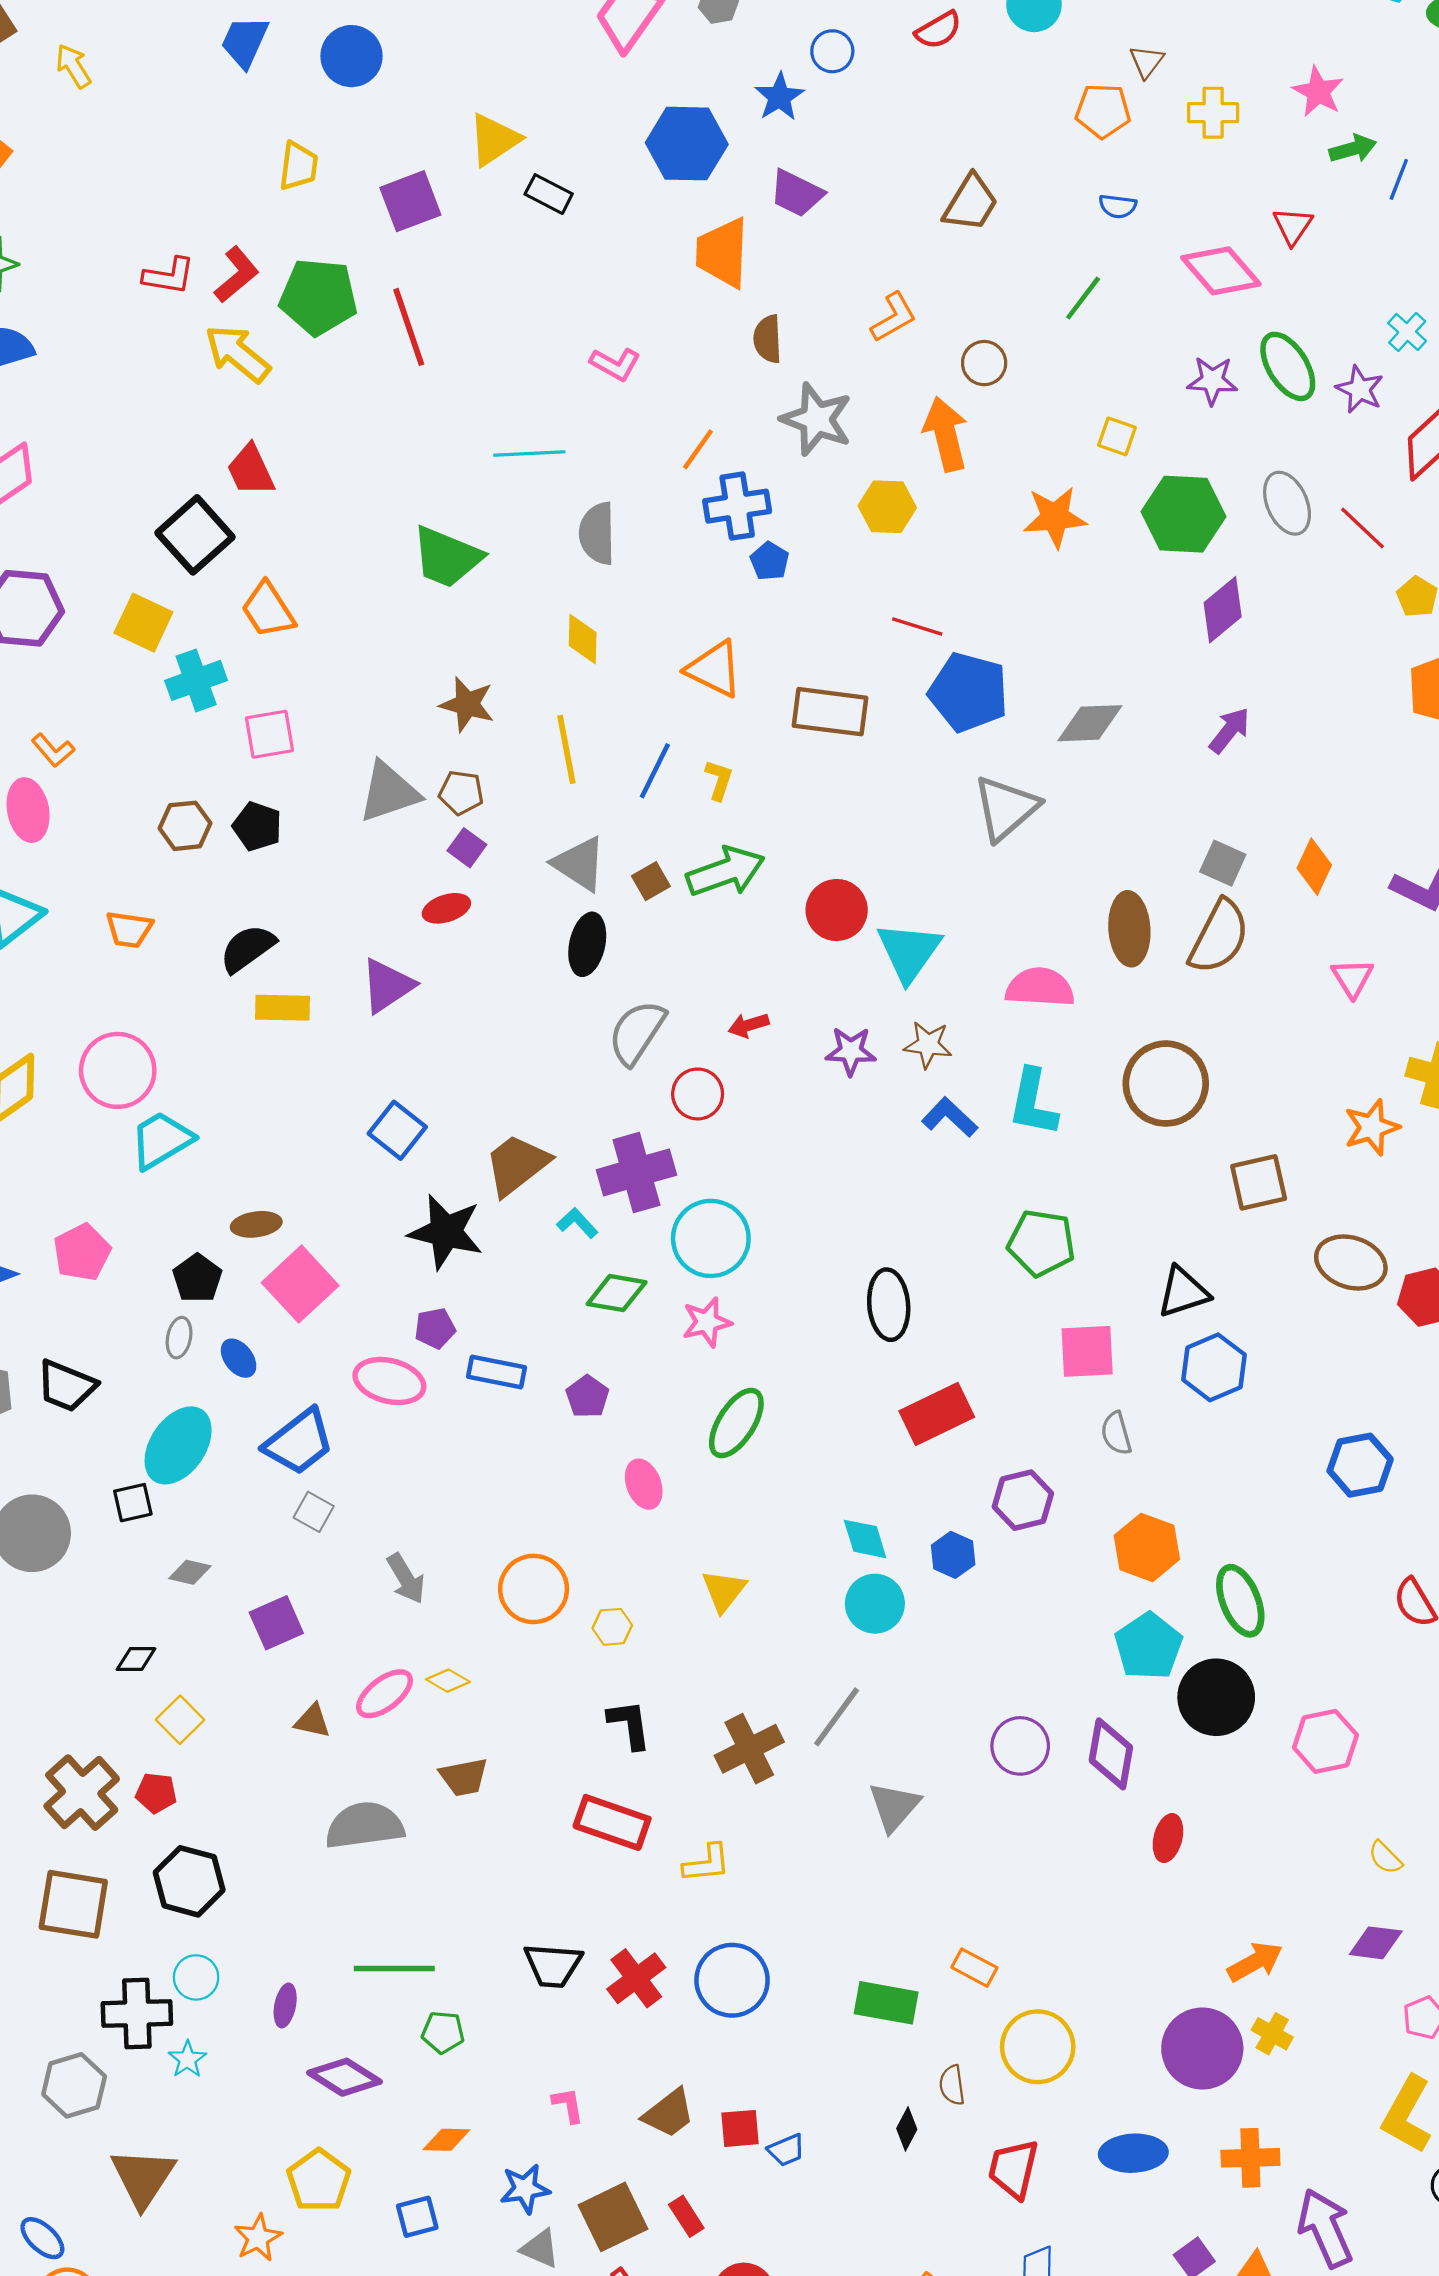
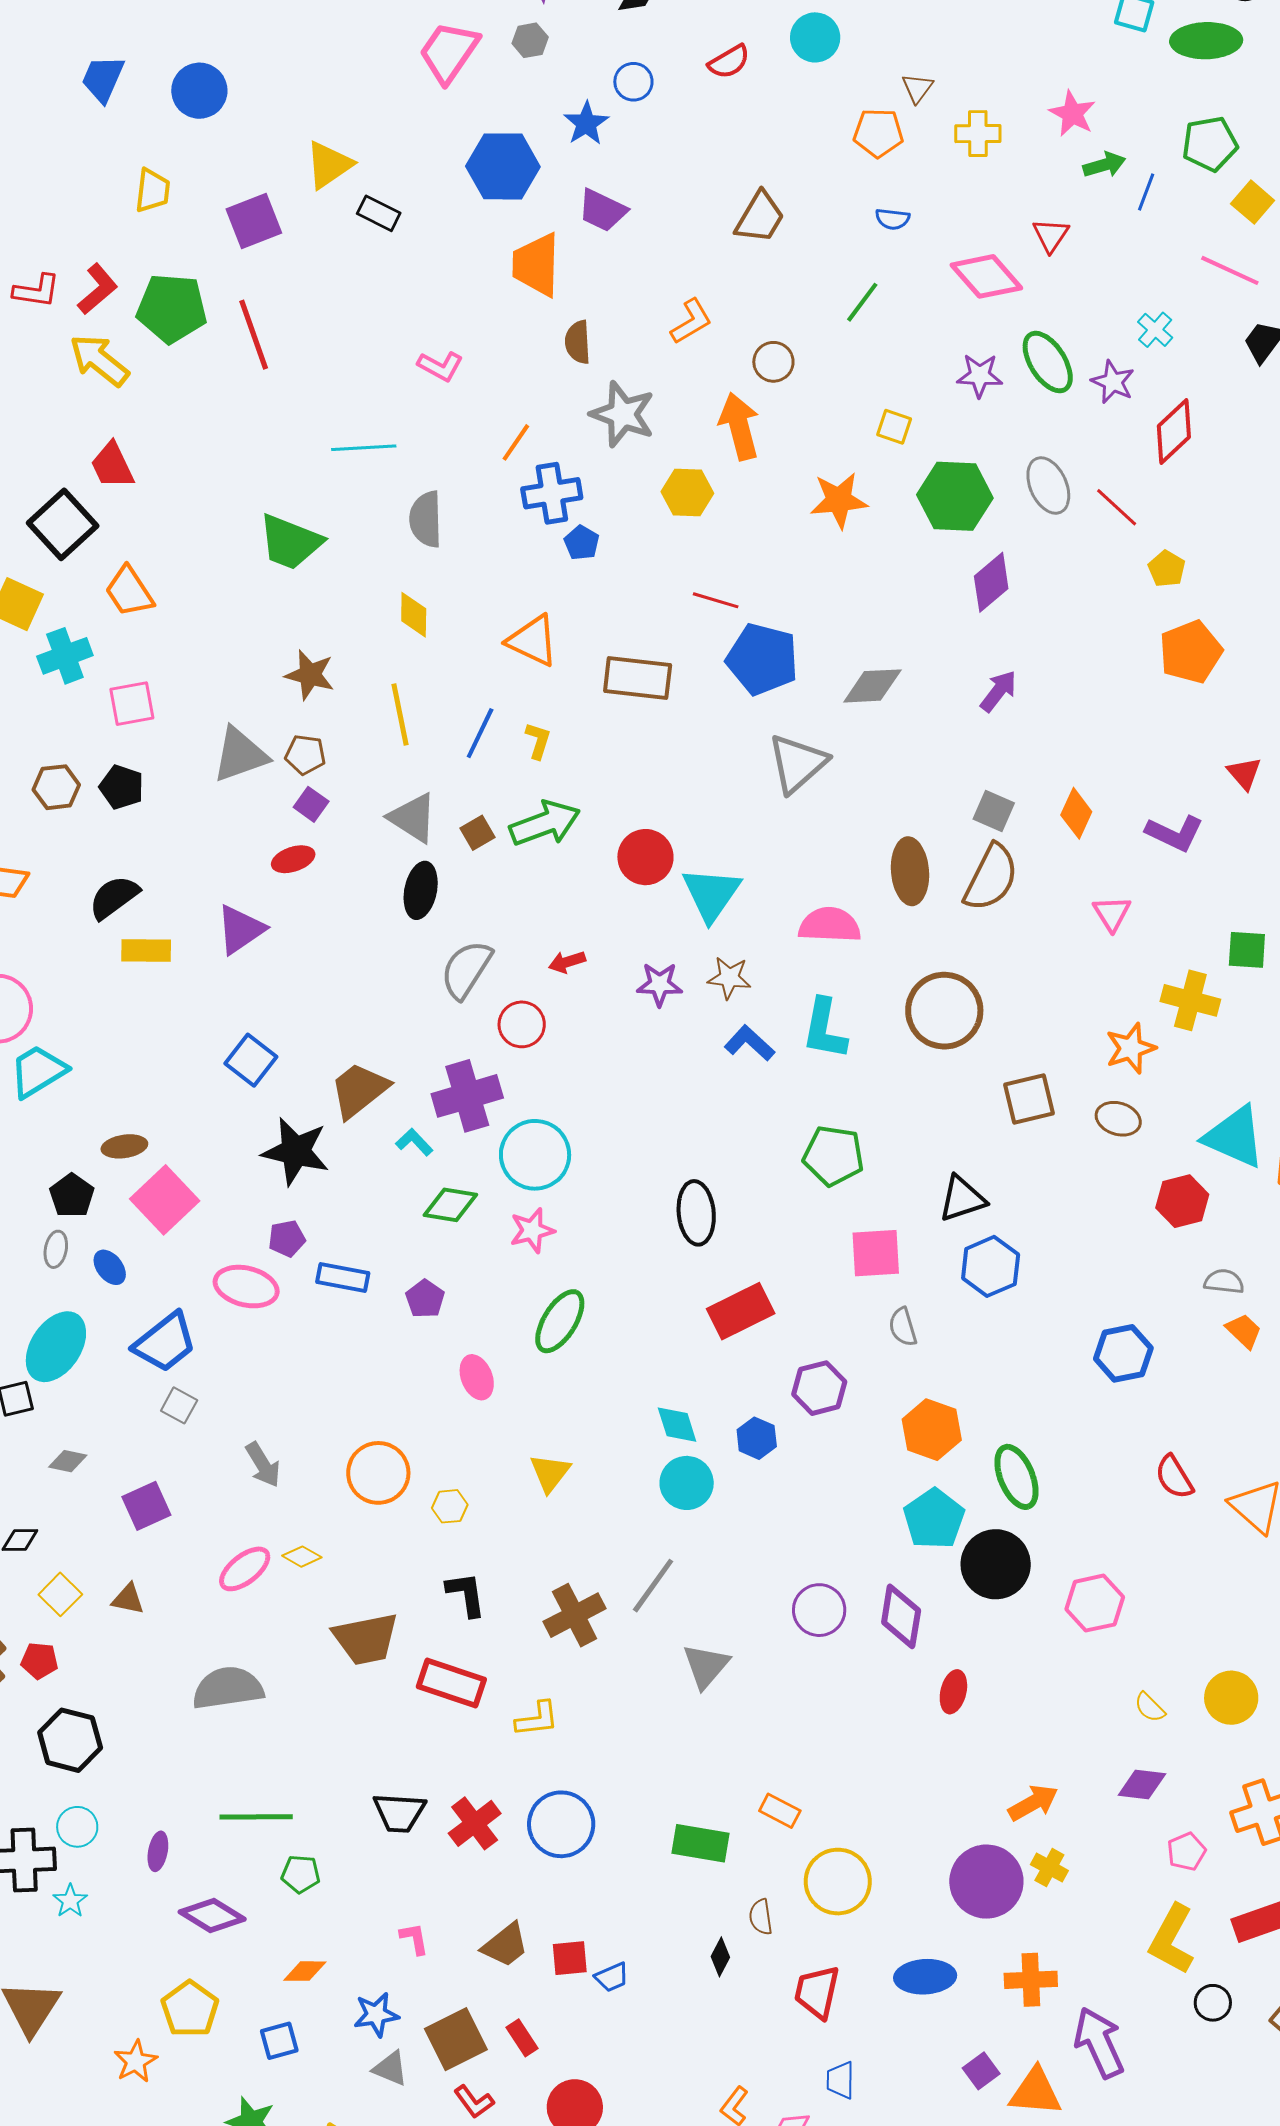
brown ellipse: (1351, 1262) -> (1118, 1119), moved, size x0.7
brown triangle: (312, 1721) -> (128, 1599), moved
brown trapezoid: (464, 1777) -> (366, 1639), moved, size x1.5

